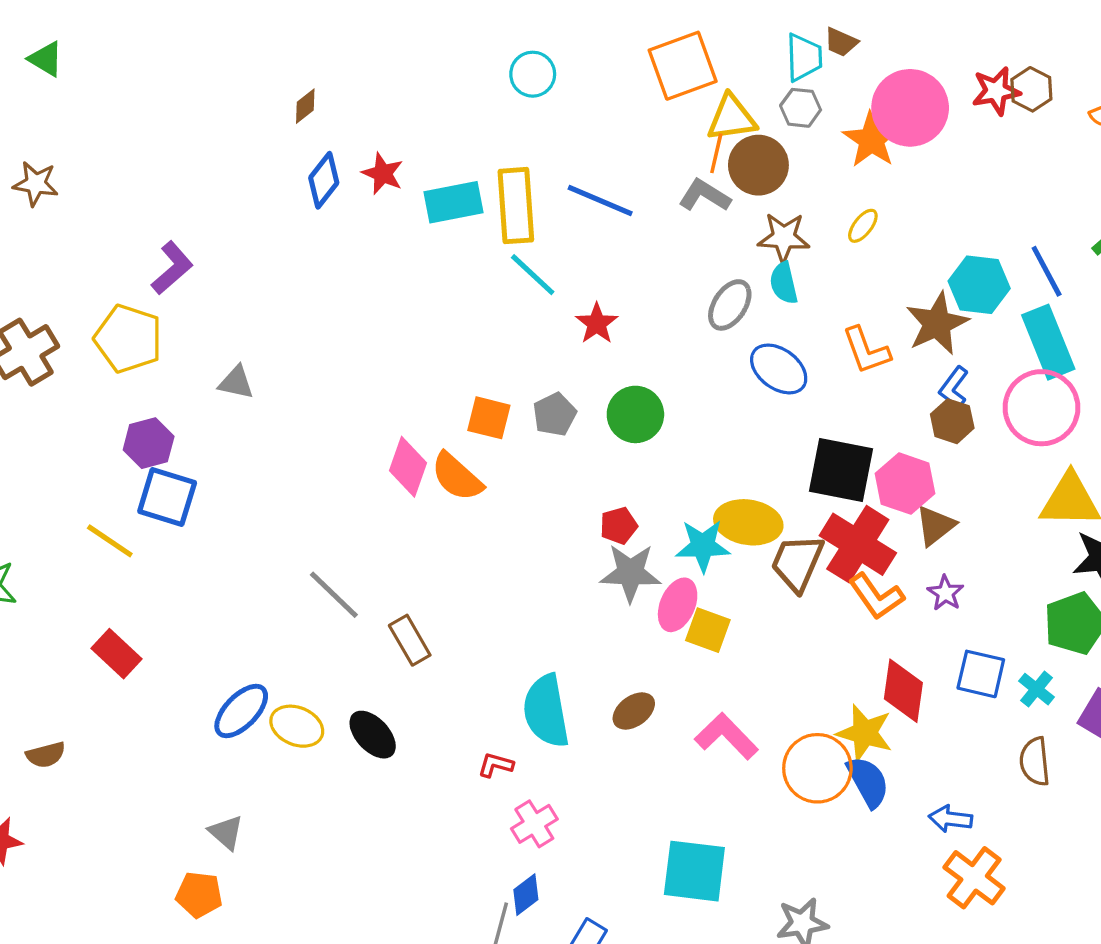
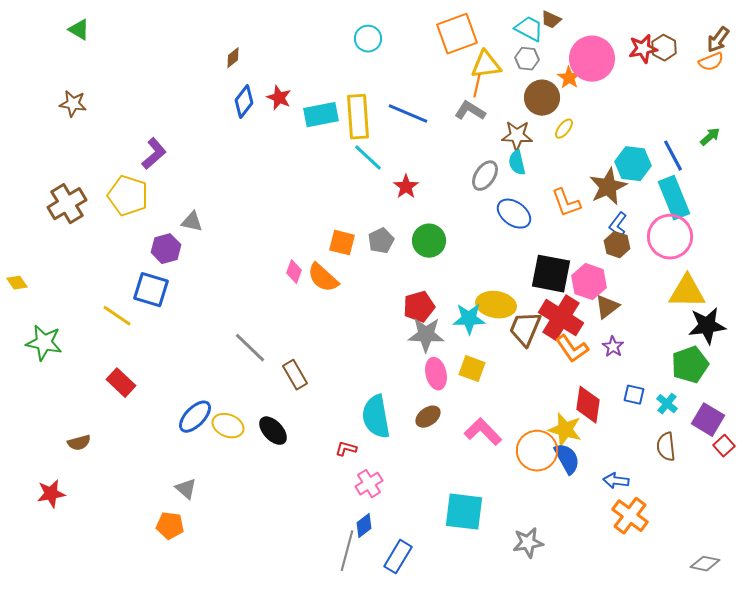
cyan trapezoid: (804, 57) -> (529, 29), turned -60
orange star: (871, 140) -> (569, 78), size x0.7
brown circle: (758, 165) -> (542, 98), moved
purple hexagon: (149, 443) -> (166, 249), moved
pink diamond: (408, 467) -> (294, 272), size x0.7
red pentagon: (619, 526) -> (419, 307), size x1.4
pink ellipse: (678, 605) -> (436, 374), moved, turned -36
blue square: (981, 674) -> (634, 395), size x0.7

